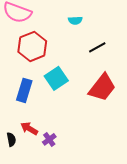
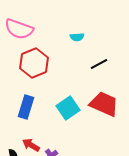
cyan square: (56, 78) -> (68, 108), moved
red trapezoid: (102, 87) -> (104, 104), turned -104

